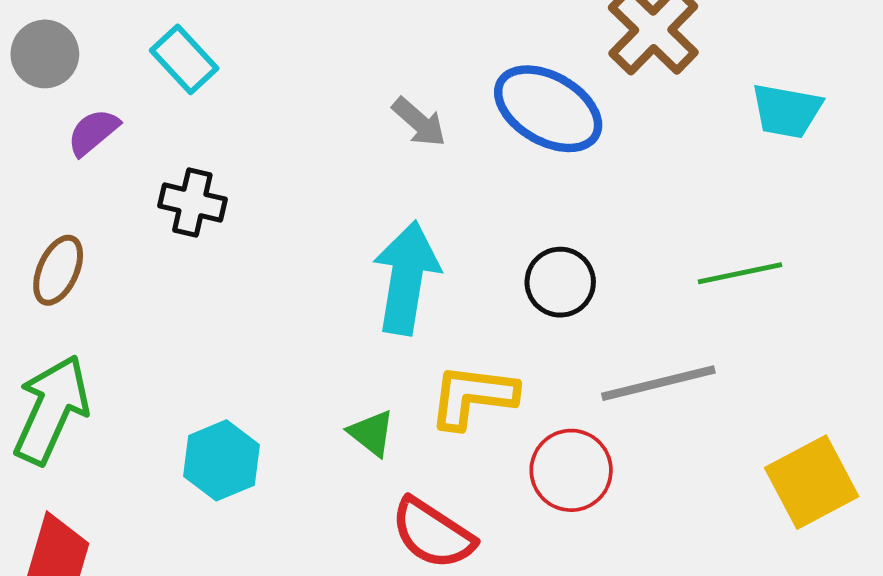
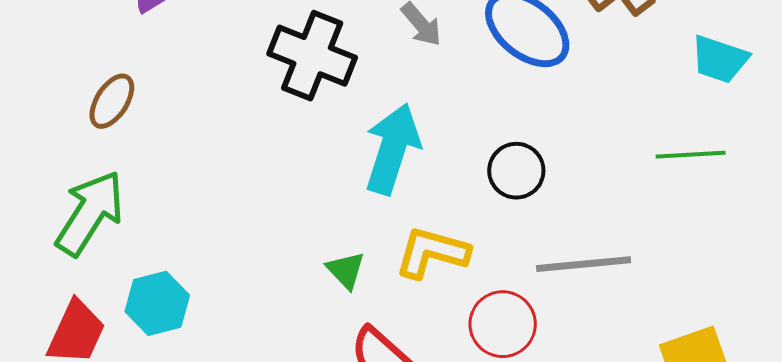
black cross: (192, 202) -> (312, 56), moved, size x1.6
green line: (740, 273) -> (691, 155), moved
cyan hexagon: (221, 460) -> (157, 303), moved

